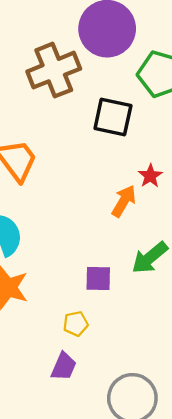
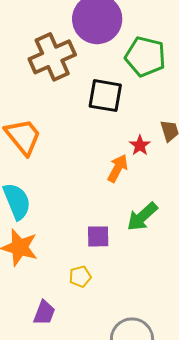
purple trapezoid: (64, 366) -> (44, 313), moved

